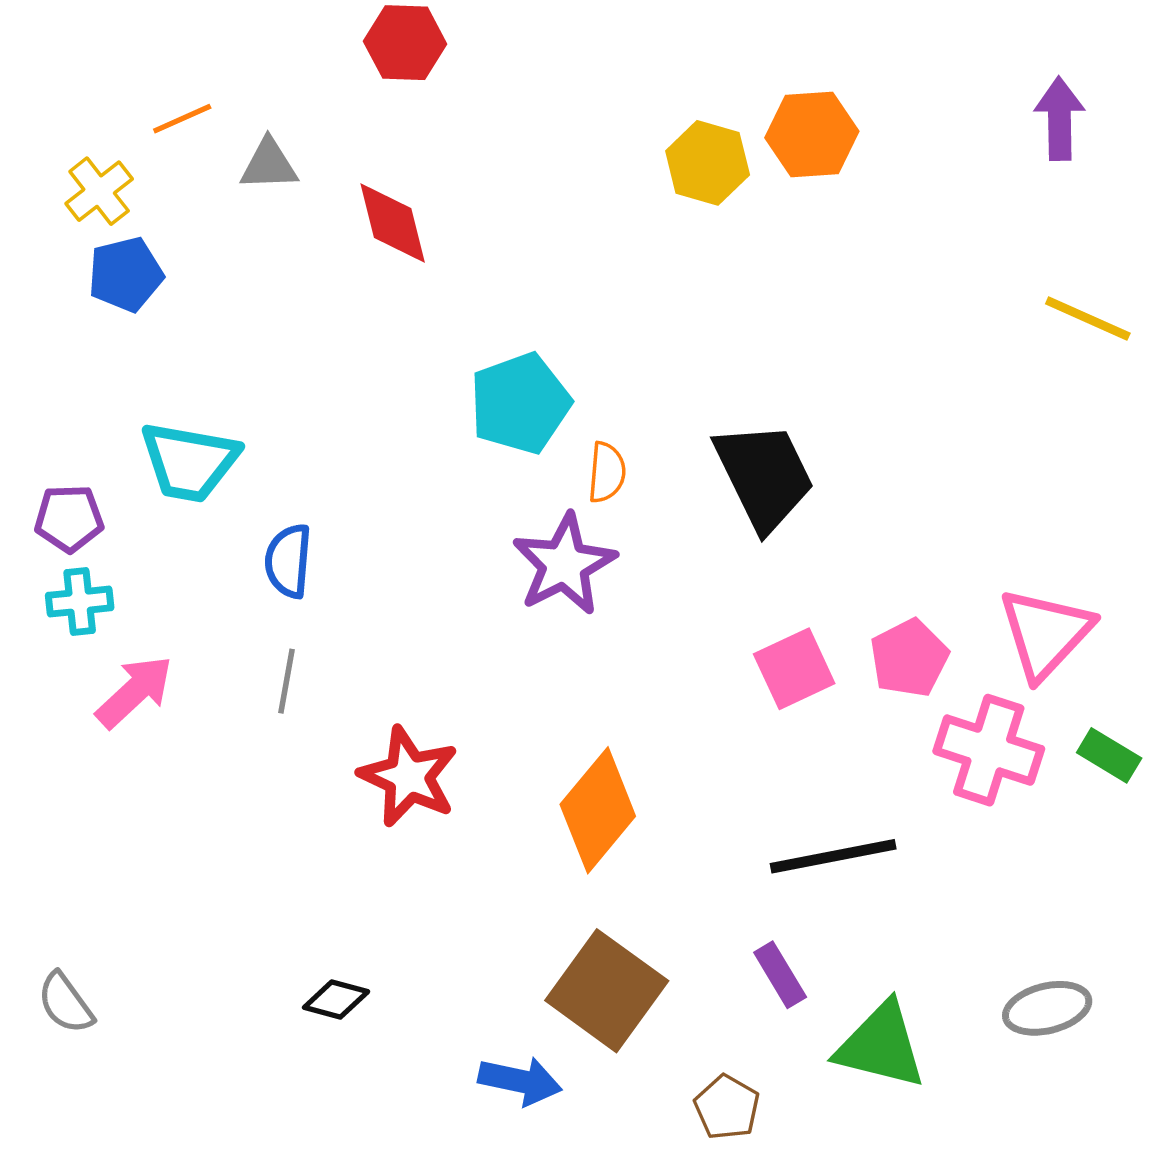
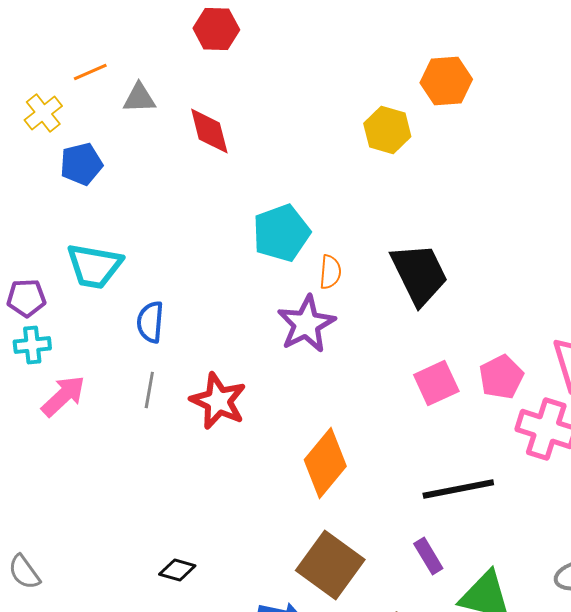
yellow hexagon: (708, 163) -> (387, 130), moved
blue pentagon: (126, 274) -> (81, 164), moved
red star: (409, 777) -> (218, 401), moved

